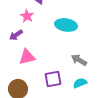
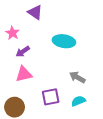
pink star: (27, 16) -> (12, 33), moved
purple arrow: (16, 35) -> (23, 52), moved

